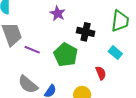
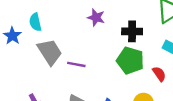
green pentagon: (66, 55) -> (130, 60), moved

